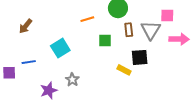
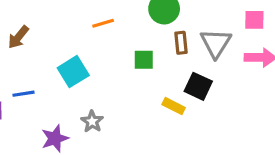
pink square: (167, 15) -> (254, 20), moved
orange line: (87, 19) -> (103, 23), moved
black square: (140, 57) -> (198, 86), turned 30

